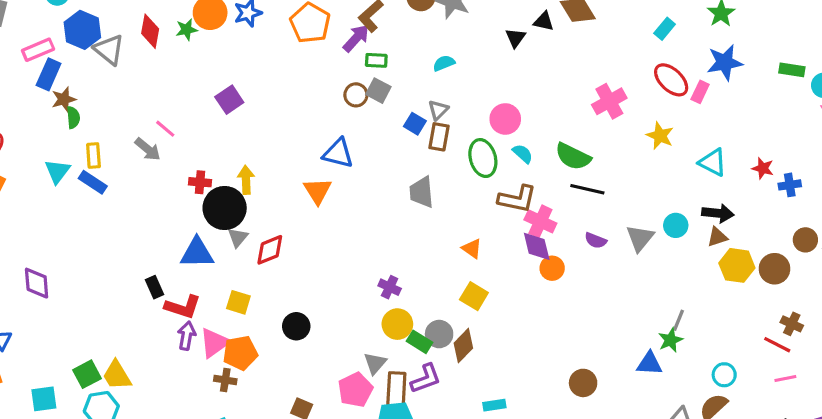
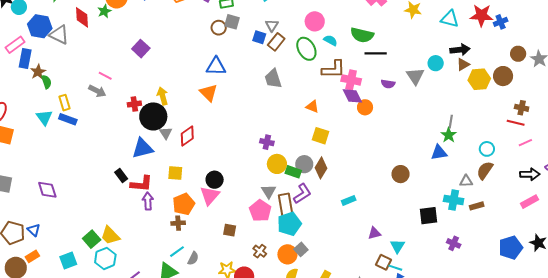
brown rectangle: (439, 137) -> (276, 42), turned 42
red star: (763, 168) -> (481, 15), size x1.6
pink triangle: (214, 343) -> (210, 195), moved

